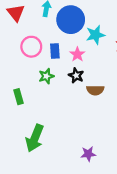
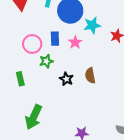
pink circle: (31, 47) -> (32, 44), moved
black star: (76, 75) -> (66, 79), moved
brown semicircle: (95, 90) -> (90, 76), turned 77

